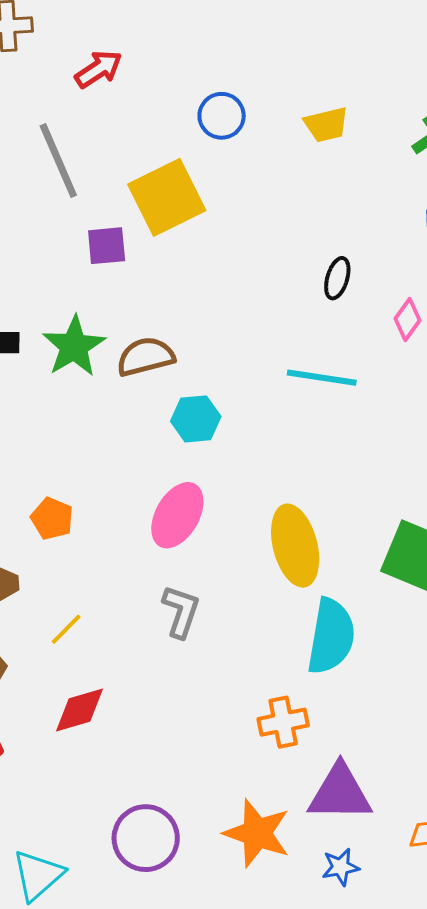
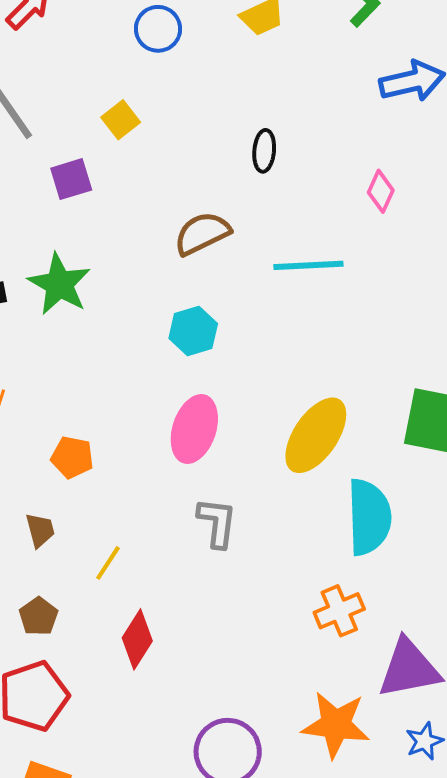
yellow square: (167, 197) -> (121, 120), size x0.5
black ellipse: (337, 278) -> (264, 151), moved
brown semicircle: (146, 357) -> (202, 233), moved
yellow ellipse: (295, 546) -> (316, 435), turned 60
red diamond: (79, 710) -> (137, 639), turned -30

